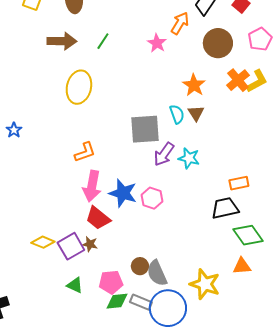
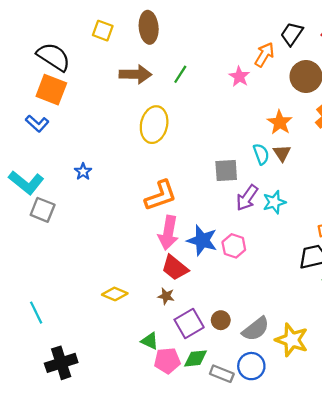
gray square: (145, 129) -> (226, 170), size x0.7
orange L-shape: (85, 152) -> (161, 196), size x1.4
cyan star: (189, 158) -> (274, 202), turned -30
purple square: (71, 246) -> (189, 323), moved
gray semicircle: (157, 273) -> (256, 329), moved, turned -104
pink pentagon: (111, 282) -> (167, 361), moved
gray rectangle: (141, 302) -> (222, 374), moved
blue circle: (168, 308) -> (251, 366), size x0.7

